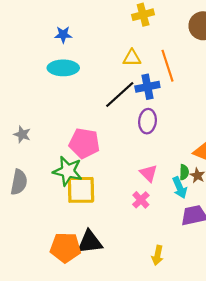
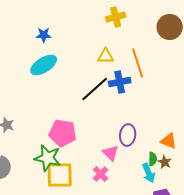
cyan ellipse: (63, 68) -> (44, 65), turned -32
purple ellipse: (147, 121) -> (128, 135), moved
pink triangle: (149, 173) -> (111, 153), moved
pink cross: (141, 200) -> (101, 174), moved

